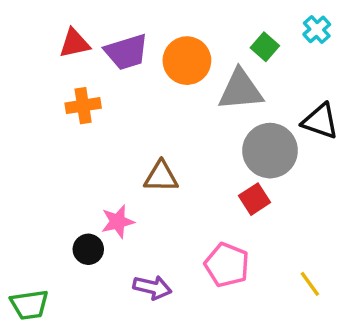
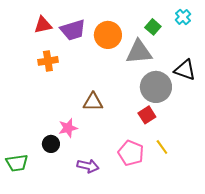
yellow line: (310, 284) -> (162, 147), moved
green trapezoid: (29, 305) -> (17, 163), moved

